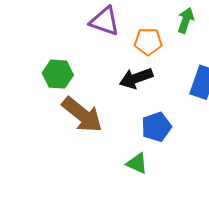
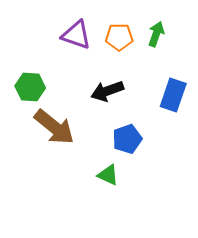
orange pentagon: (148, 42) -> (119, 37), moved

